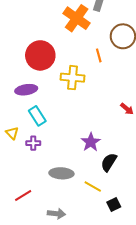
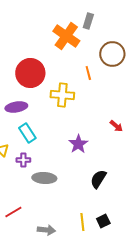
purple star: (91, 142) -> (78, 144), moved
gray ellipse: (61, 173) -> (44, 178), moved
yellow line: (93, 186) -> (82, 222), moved, turned 54

